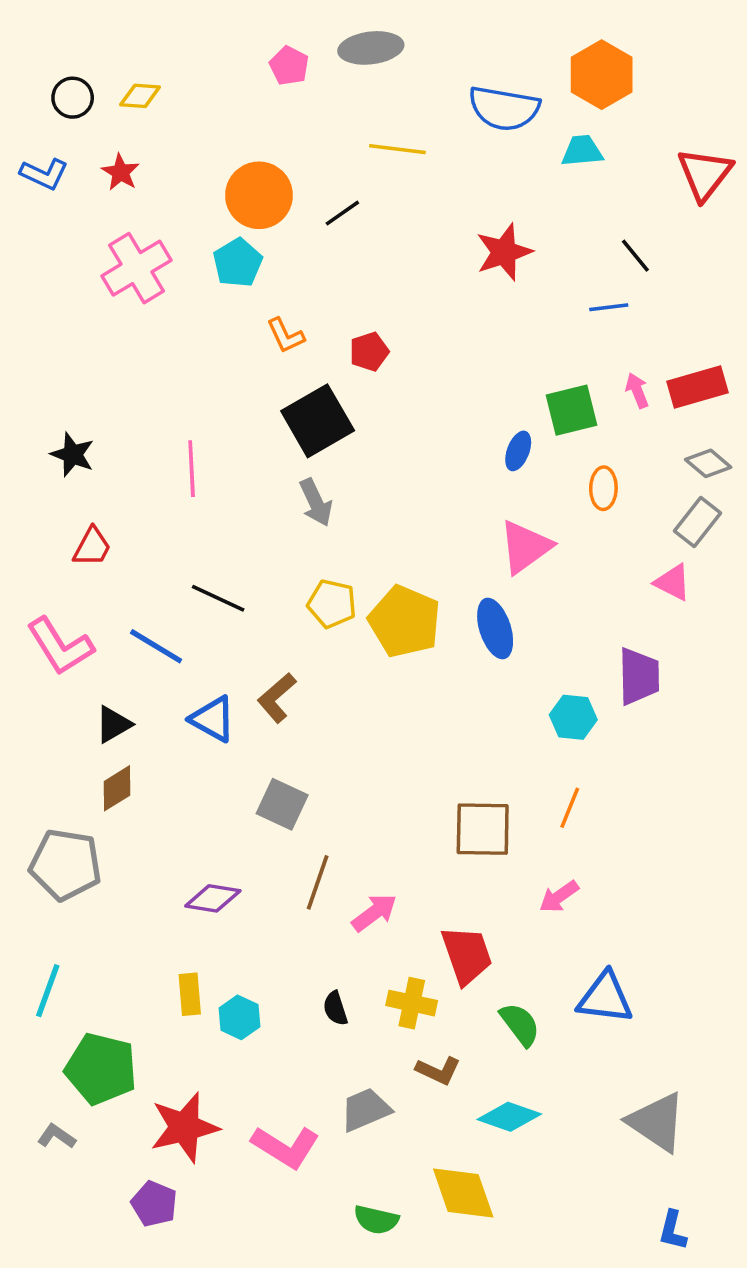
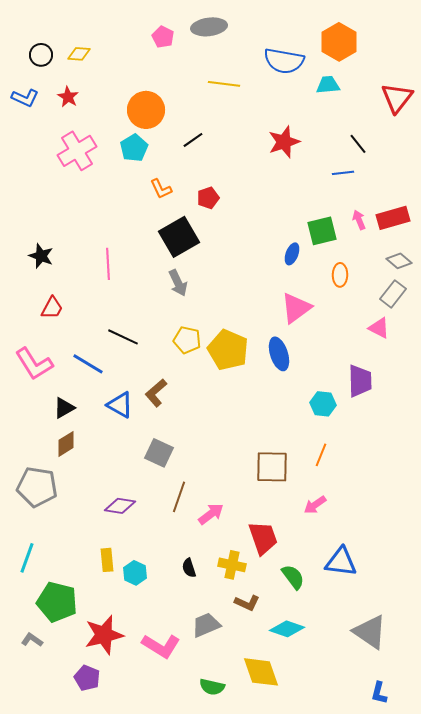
black line: (342, 213) -> (193, 140), moved

